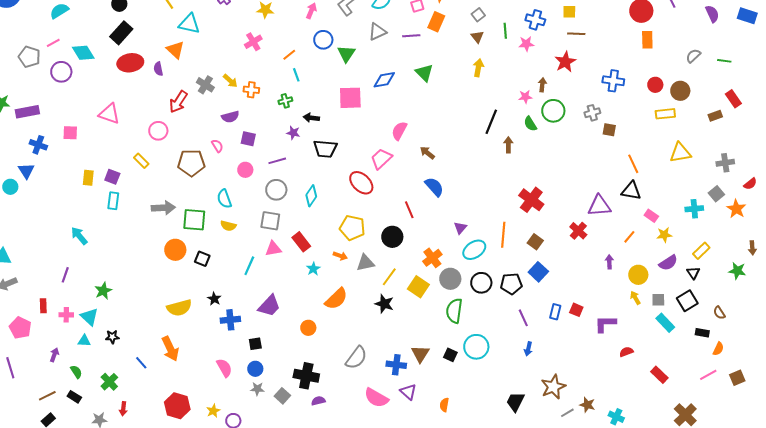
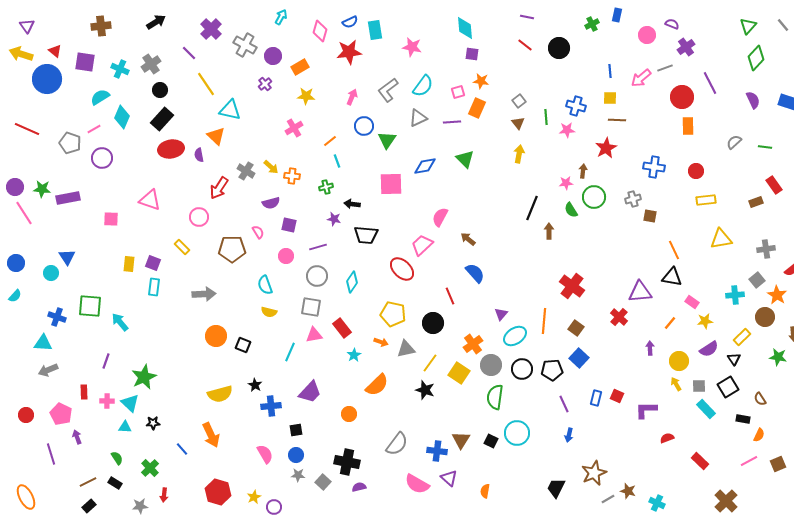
cyan diamond: (83, 53) -> (122, 117), moved, turned 55
brown circle: (680, 91) -> (765, 317), moved
blue cross: (38, 145) -> (57, 317), moved
green square: (194, 220) -> (90, 306), moved
green star: (103, 291) -> (144, 377), size x1.4
purple arrow: (54, 355) -> (77, 437), moved, turned -40

